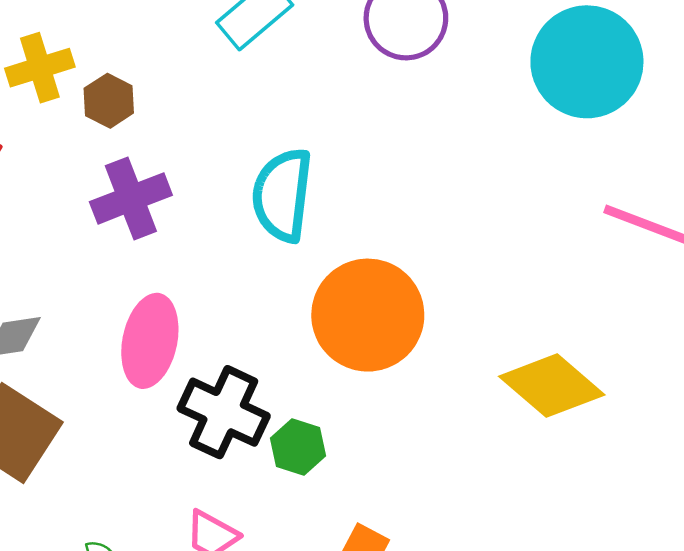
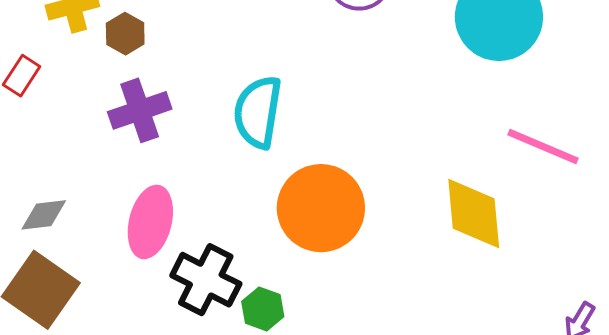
yellow diamond: (552, 386) -> (474, 213), moved, turned 42

